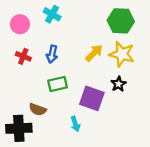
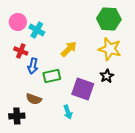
cyan cross: (52, 14) -> (37, 30), moved
yellow arrow: (94, 53) -> (69, 49), moved
blue arrow: (52, 54) -> (33, 66), moved
black cross: (19, 128) -> (17, 116), size x0.7

